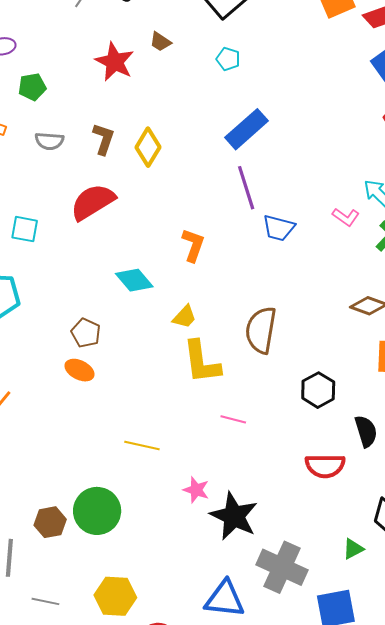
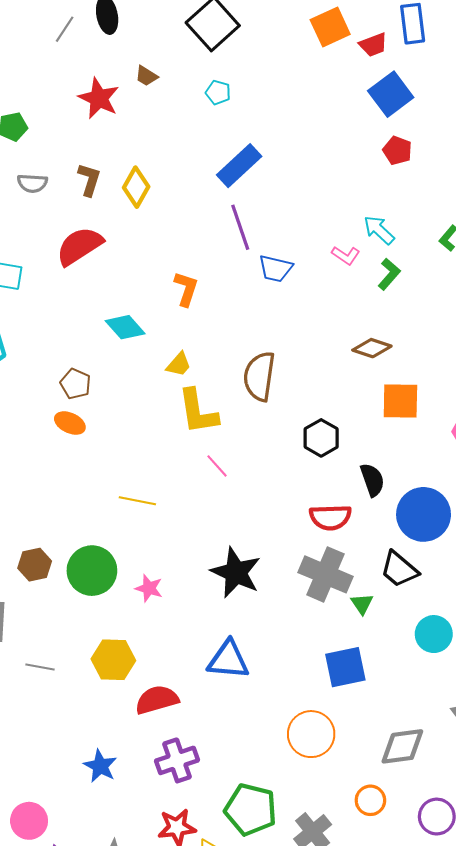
pink line: (233, 419) -> (217, 466), moved, turned 35
pink star: (196, 490) -> (149, 588), moved
brown hexagon: (50, 522) -> (35, 565), moved
green triangle: (353, 549) -> (362, 604), turned -35
gray cross: (282, 567) -> (325, 574), moved

